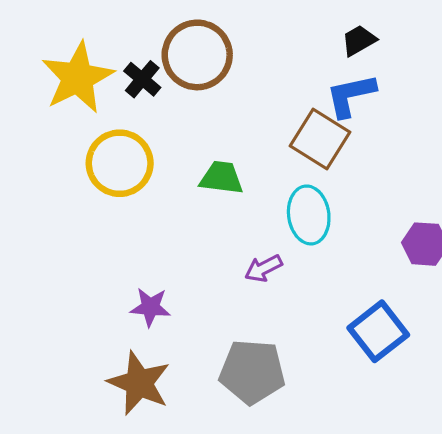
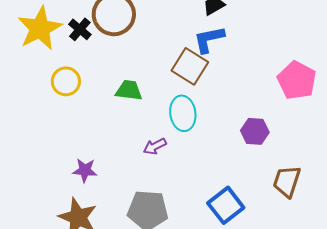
yellow circle: (120, 163) -> (66, 81), size x0.7
blue square: (378, 331) -> (226, 205), moved

